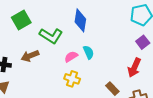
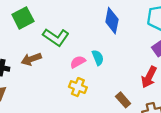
blue diamond: (80, 20) -> (112, 21), moved

